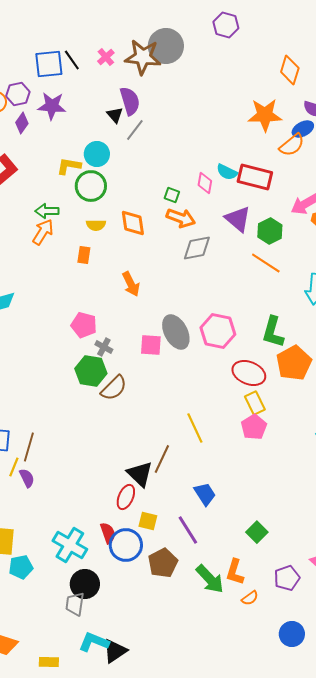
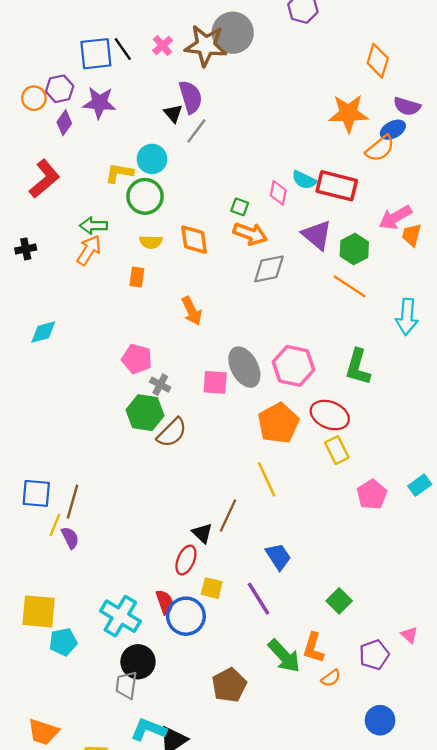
orange pentagon: (294, 363) -> (278, 423), moved
pink pentagon: (254, 427) -> (372, 495), moved
black triangle: (140, 474) -> (202, 533), size x0.7
brown pentagon: (163, 563) -> (229, 685), moved

